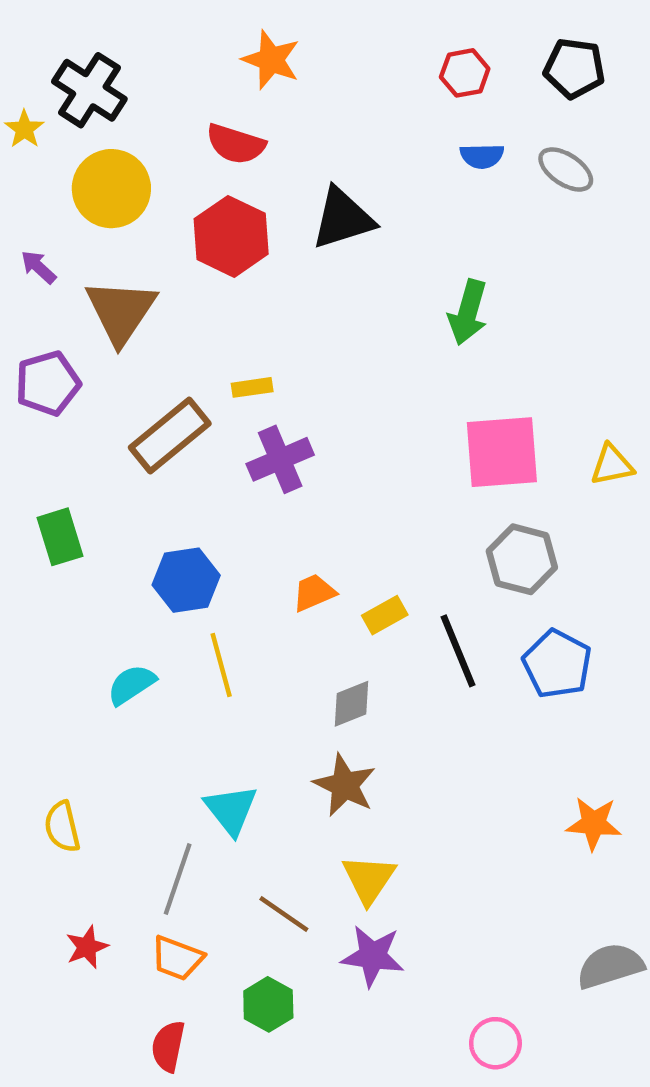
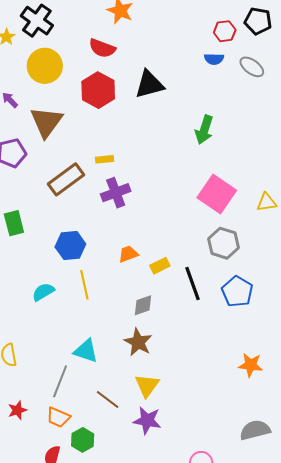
red hexagon: (465, 73) -> (225, 31), moved
pink square: (502, 452) -> (217, 194), turned 36
cyan triangle: (231, 810) -> (86, 351), turned -36
green hexagon: (268, 1004) -> (83, 440), moved

